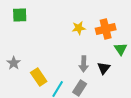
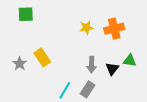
green triangle: (121, 49) -> (130, 61), moved, turned -48
yellow rectangle: (39, 77) -> (42, 57), moved

